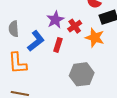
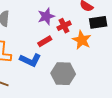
blue L-shape: (36, 41) -> (30, 60), moved, turned 55
red rectangle: (58, 45) -> (45, 41), turned 32

